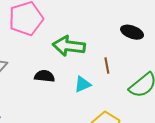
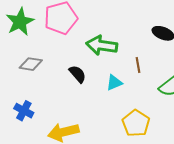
black semicircle: (44, 76) -> (78, 74), turned 42

